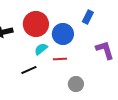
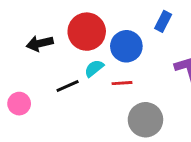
black line: (29, 70) -> (68, 86), moved
gray circle: (76, 84) -> (145, 120), size x1.5

